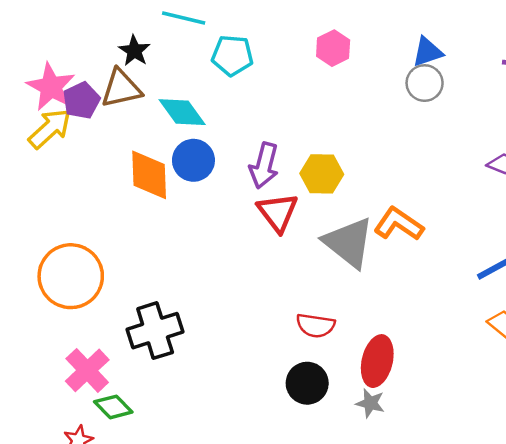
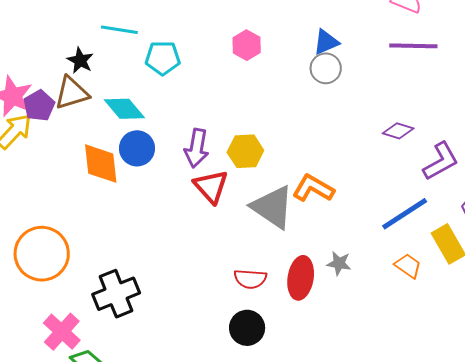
red ellipse: (377, 361) -> (301, 278), moved
gray star: (370, 403) -> (339, 263), moved

